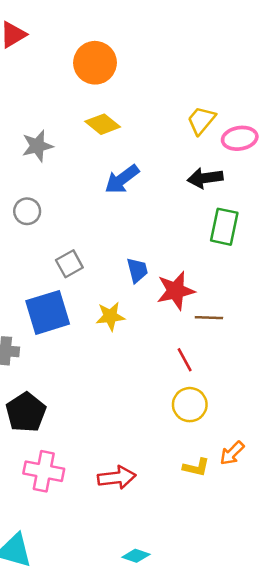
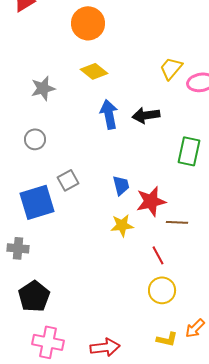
black arrow: (205, 178) -> (146, 115), moved
blue arrow: (122, 179) -> (109, 114), turned 116
blue square: (48, 312) -> (37, 202), moved
yellow star: (110, 316) -> (122, 225), moved

